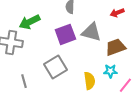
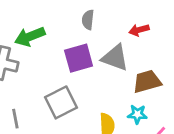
red arrow: (117, 13) -> (139, 30), moved

